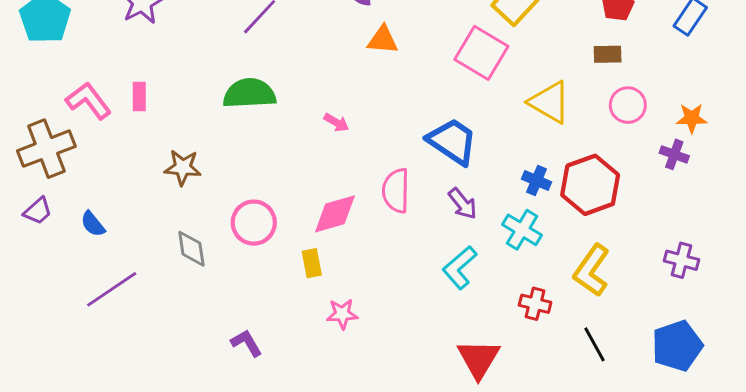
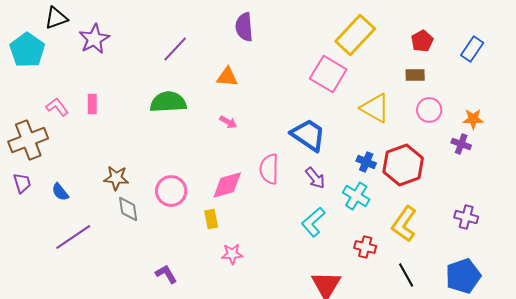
orange triangle: (383, 40) -> (227, 77), moved
pink L-shape: (88, 101) -> (57, 107), size x0.7
brown star: (183, 167) -> (116, 178), moved
purple trapezoid: (38, 211) -> (22, 183), turned -65

